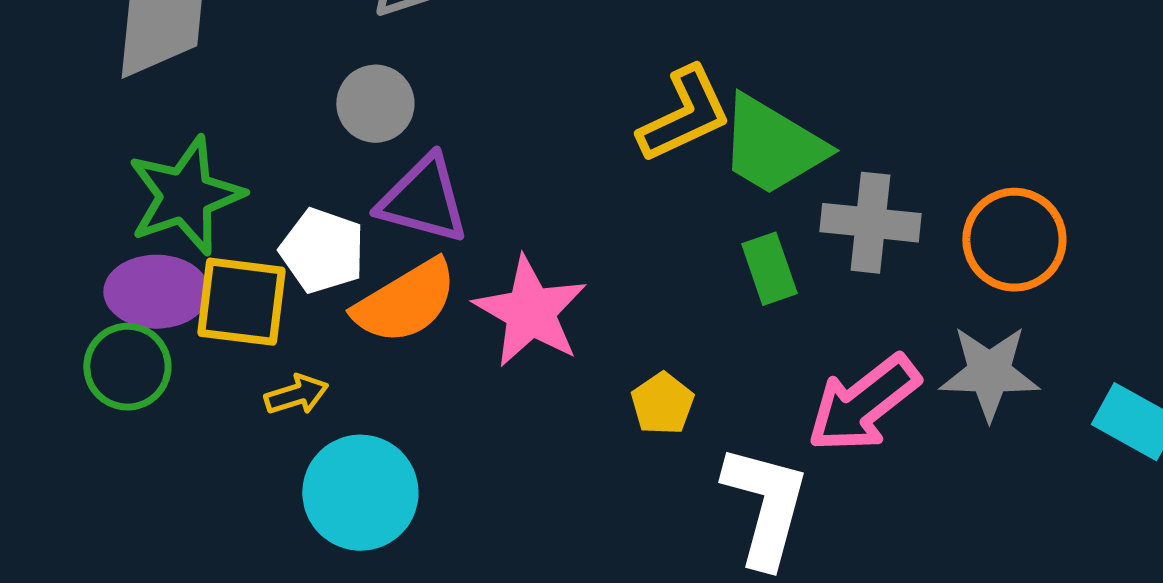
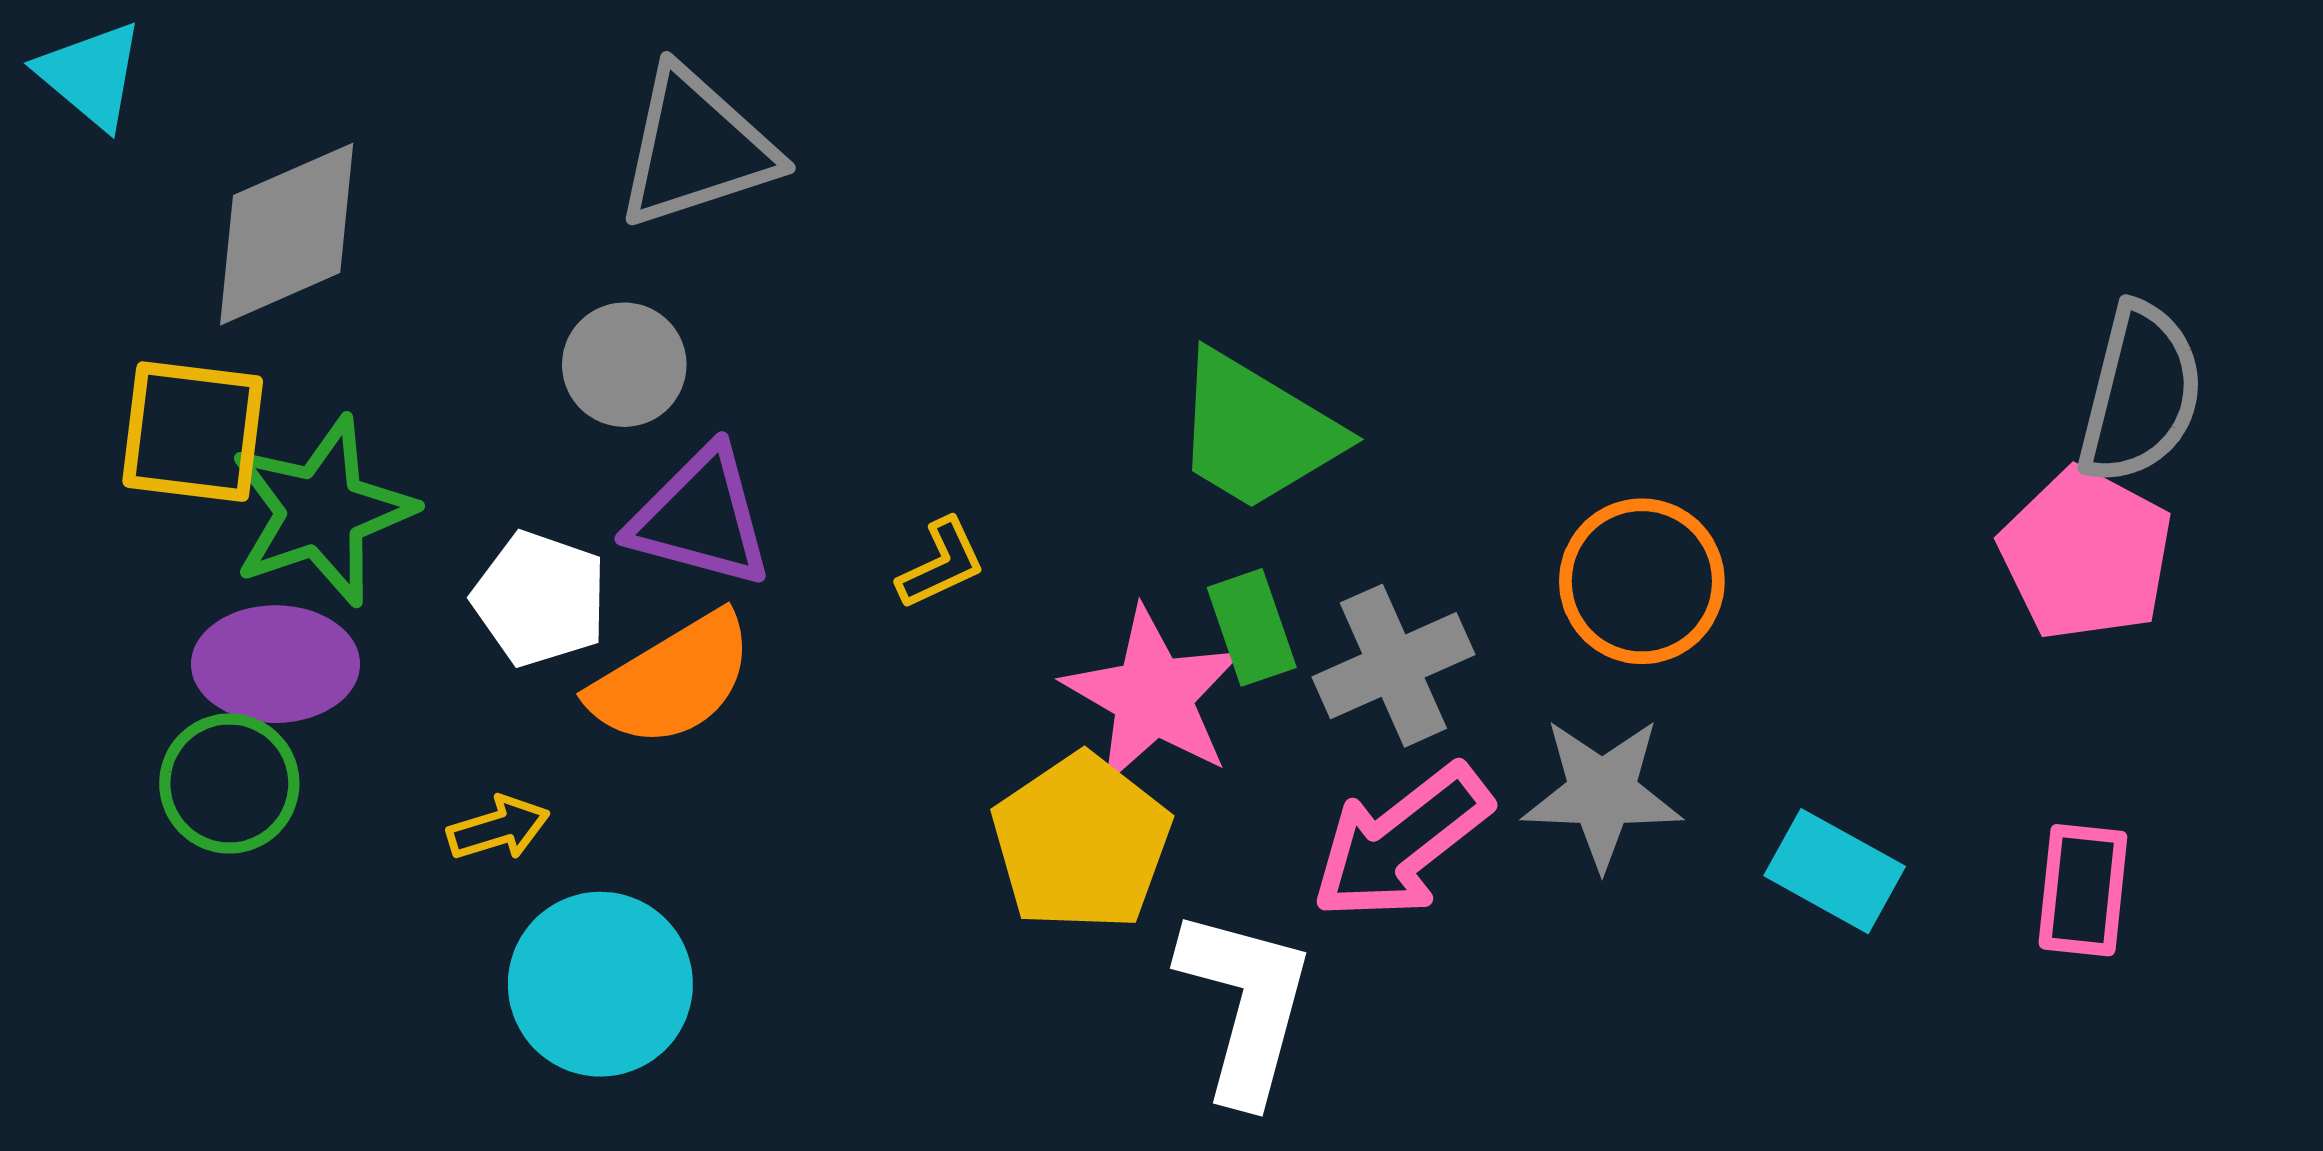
yellow L-shape: (684, 115) -> (941, 564), moved, size x0.6
gray cross: (870, 223) -> (1393, 666), moved, turned -30
yellow square: (241, 302) -> (193, 432), moved
pink star: (530, 312) -> (1153, 696), moved
yellow pentagon: (662, 404) -> (1081, 842), size x1.8

